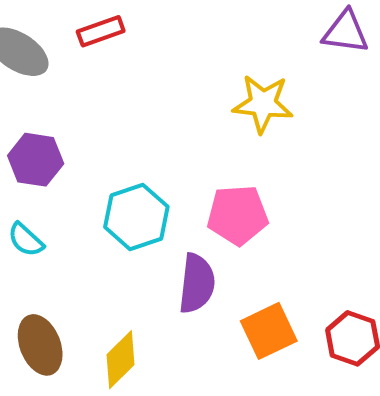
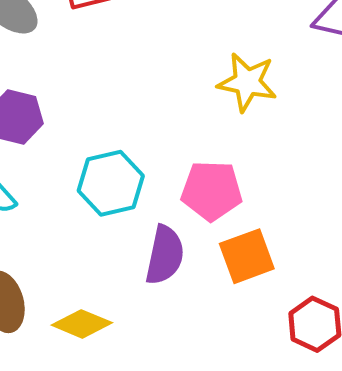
orange square: (269, 331) -> (247, 256), moved
yellow diamond: (121, 360) -> (82, 324), turned 62

